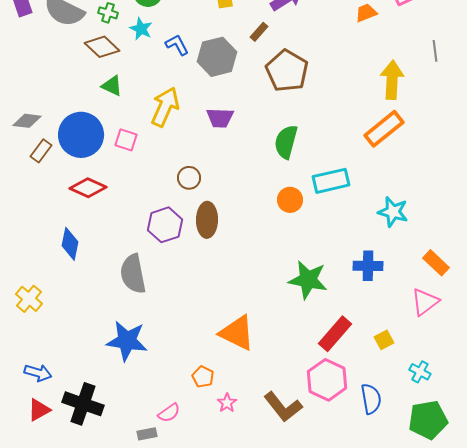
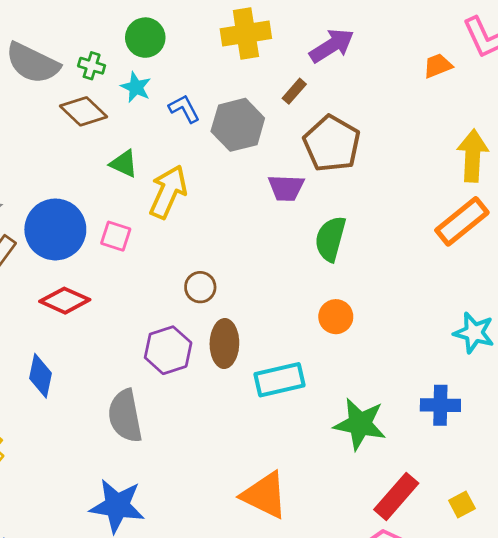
green triangle: (112, 86) -> (124, 164), moved
purple trapezoid: (220, 118) -> (286, 188), moved
cyan rectangle: (331, 181) -> (279, 380), moved

